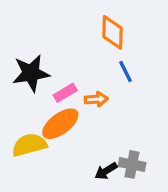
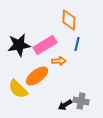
blue line: (126, 72) -> (77, 44), turned 40
pink rectangle: (65, 93) -> (45, 45), moved, size x1.6
yellow semicircle: (29, 145) -> (18, 89), turned -120

